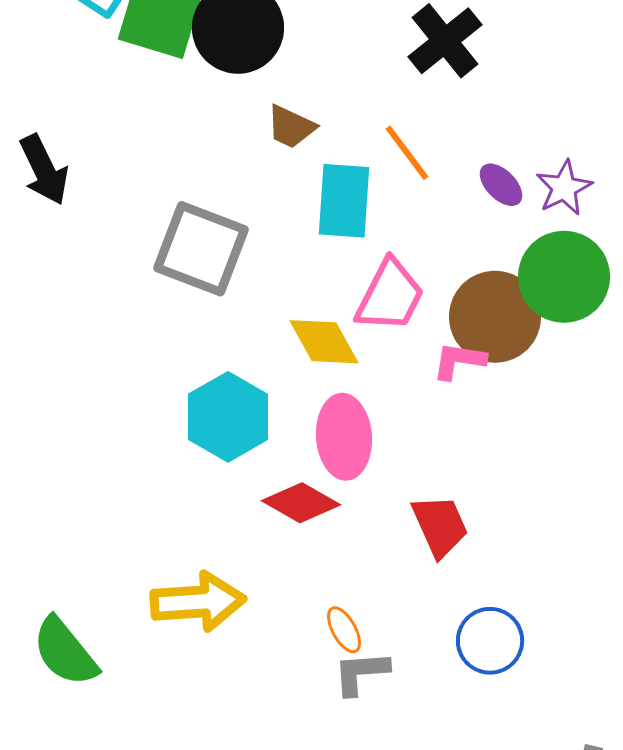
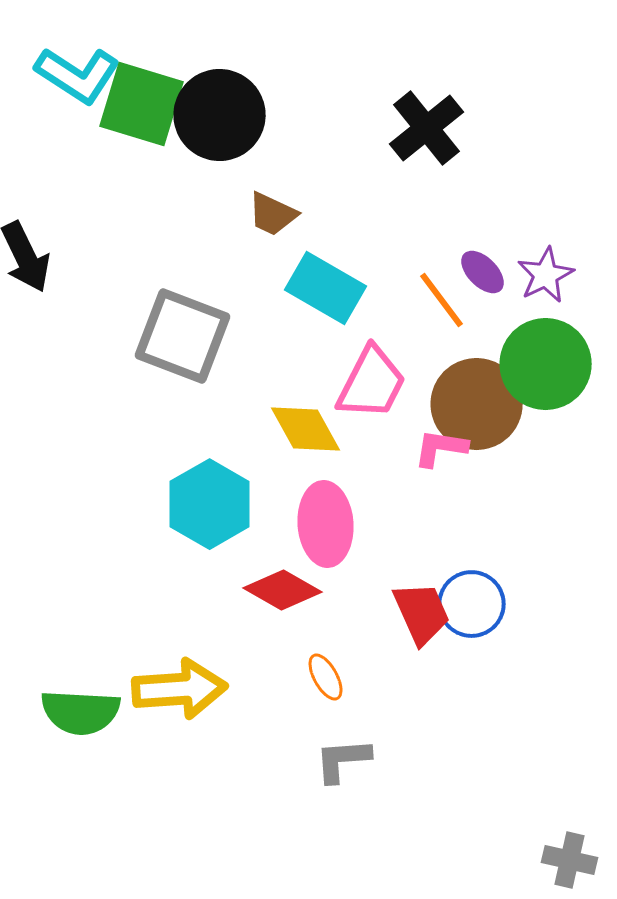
orange line: (407, 153) -> (442, 300), moved
cyan rectangle: (344, 201) -> (326, 288), turned -64
orange ellipse: (344, 630) -> (326, 677), moved
blue circle: (490, 641) -> (472, 604), moved
green semicircle: (65, 652) -> (81, 712), moved, turned -48

